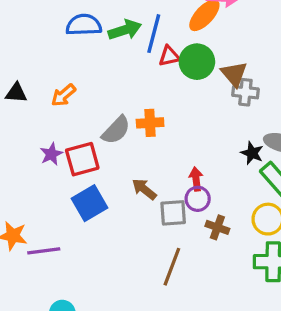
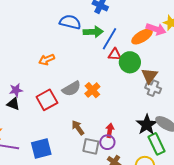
black triangle: (16, 93) -> (13, 104), moved
orange cross: (150, 123) -> (92, 90), turned 35
black star: (252, 153) -> (147, 125), size x1.5
purple star: (51, 154) -> (16, 90), moved
red square: (82, 159) -> (47, 100), turned -30
blue square: (89, 203) -> (41, 149), moved

